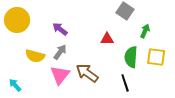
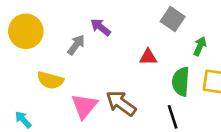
purple arrow: (60, 29) -> (101, 27), moved
gray arrow: (60, 52) -> (76, 45), moved

